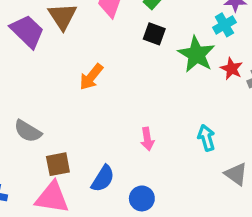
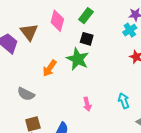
green star: (196, 54) -> (78, 59), moved
gray semicircle: (28, 131) -> (26, 94), moved

